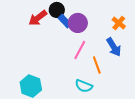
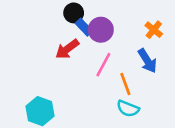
red arrow: (38, 18) -> (67, 49), moved
cyan semicircle: (84, 86) -> (128, 109), moved

